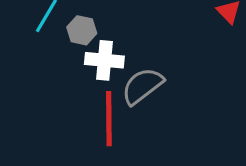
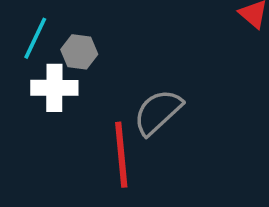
white cross: (104, 60) -> (54, 88), moved

